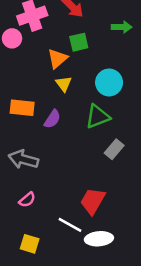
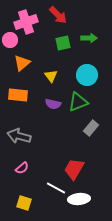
green arrow: (122, 27) -> (89, 38), moved
orange triangle: (57, 59) -> (22, 63), moved
purple semicircle: (52, 119) -> (53, 104), moved, turned 70

